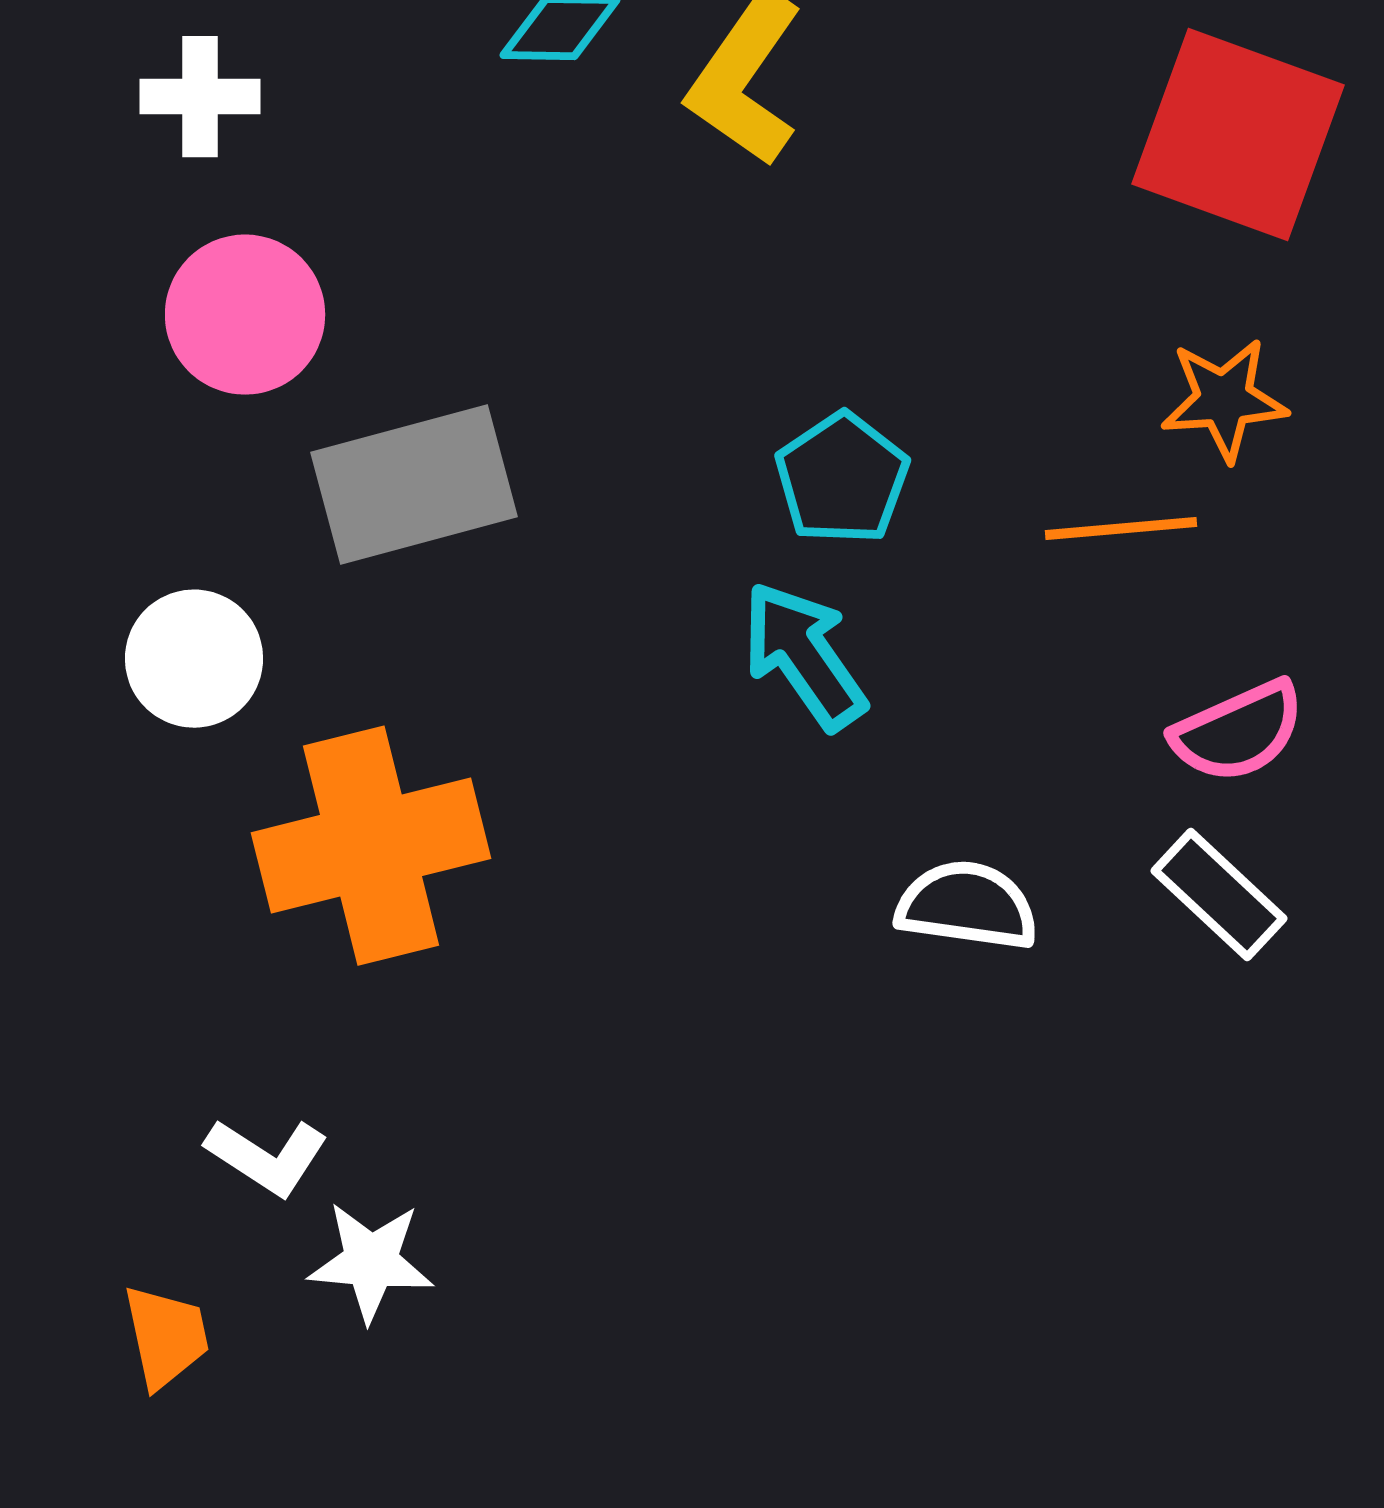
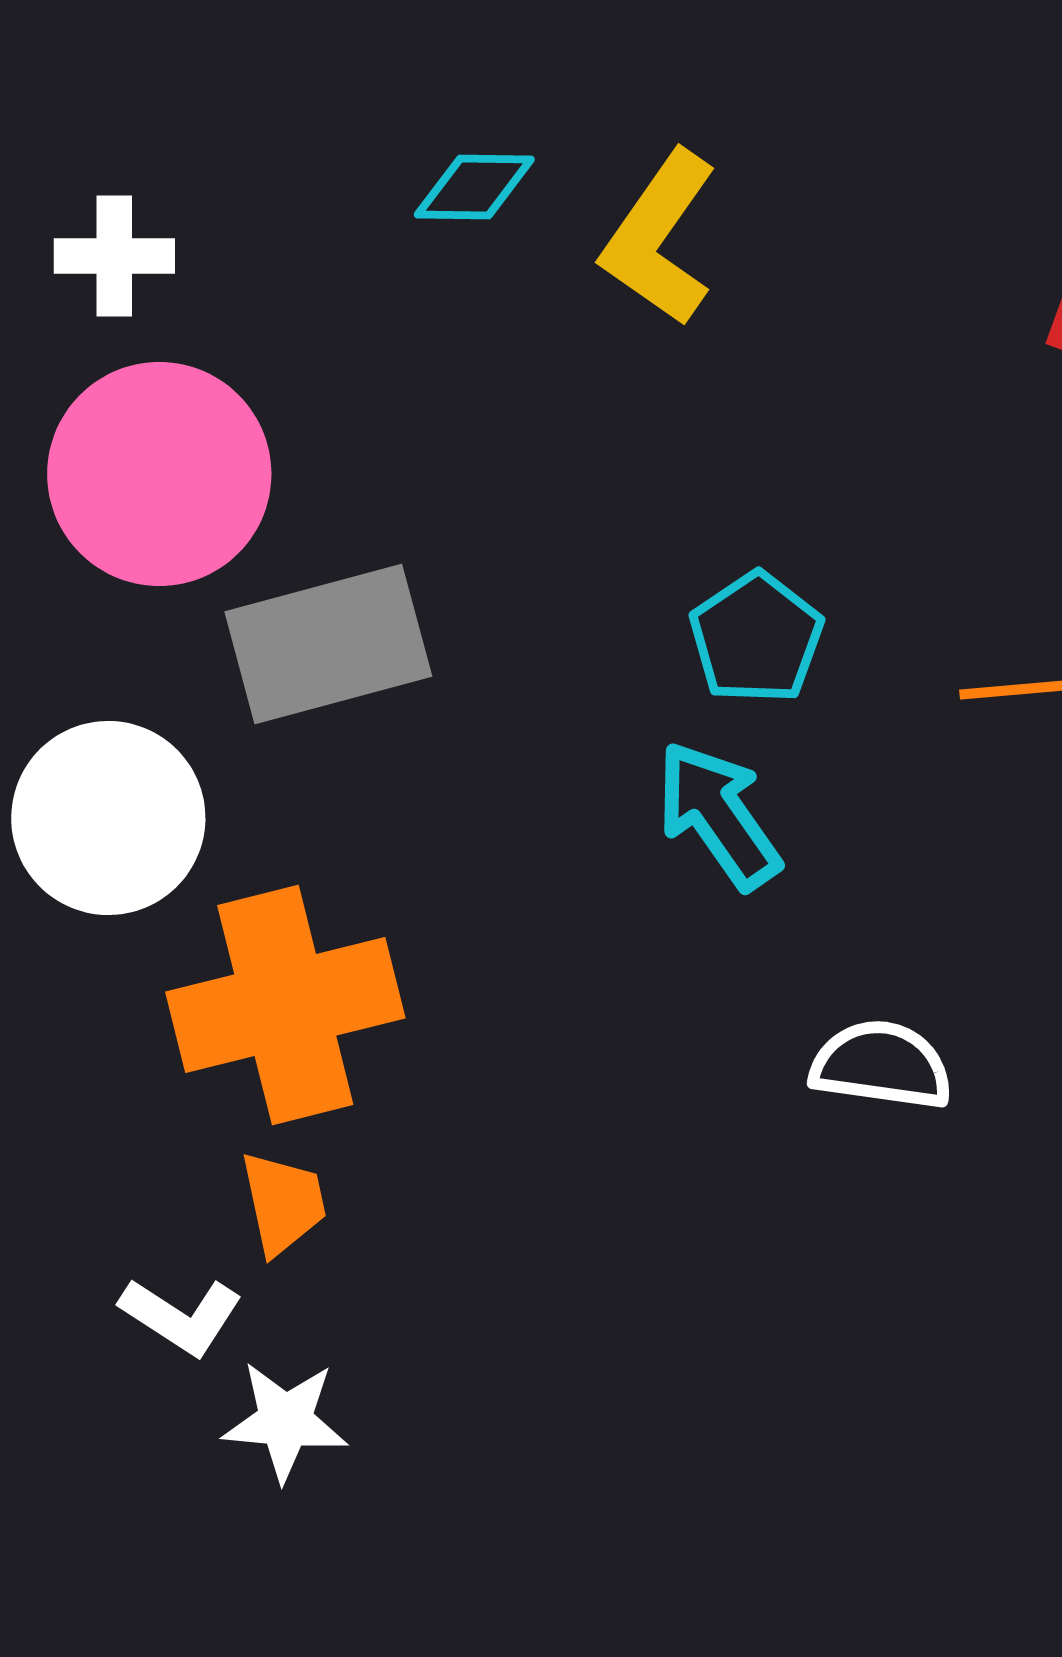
pink circle: (245, 315) -> (159, 474), size x1.4
white circle: (194, 659) -> (108, 818), size x1.4
orange trapezoid: (166, 1337) -> (283, 1203), moved

